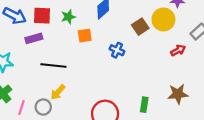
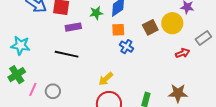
green star: (68, 17) -> (96, 13), moved
orange square: (85, 36) -> (118, 30), moved
purple rectangle: (34, 38) -> (73, 27), moved
yellow arrow: (58, 92) -> (106, 79), moved

